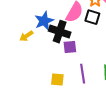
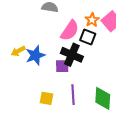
blue star: (44, 21) -> (35, 55), moved
black cross: (60, 32) -> (72, 55), moved

